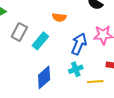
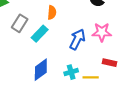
orange semicircle: (59, 17) -> (52, 12), moved, turned -96
cyan cross: (76, 69) -> (71, 72), moved

